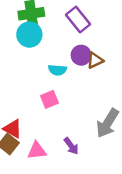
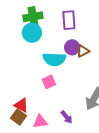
purple rectangle: (78, 19) -> (69, 20), turned 36
cyan semicircle: (57, 70) -> (54, 59), size x1.6

